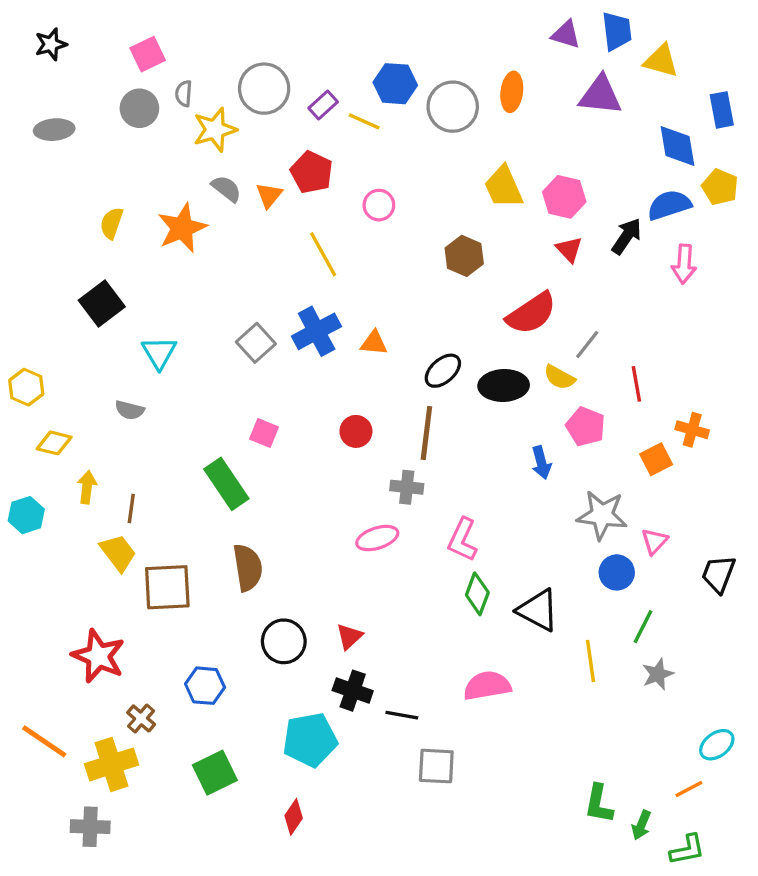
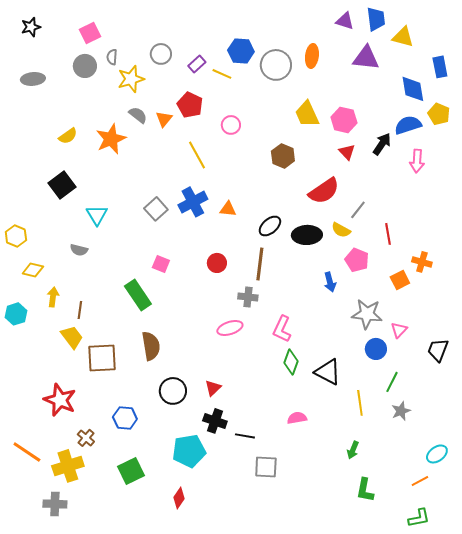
gray circle: (264, 89) -> (161, 54), size x0.7
yellow semicircle: (112, 223) -> (68, 136), turned -144
pink semicircle: (487, 686) -> (297, 418), size x0.7
green arrow: (641, 825) -> (353, 450), moved

